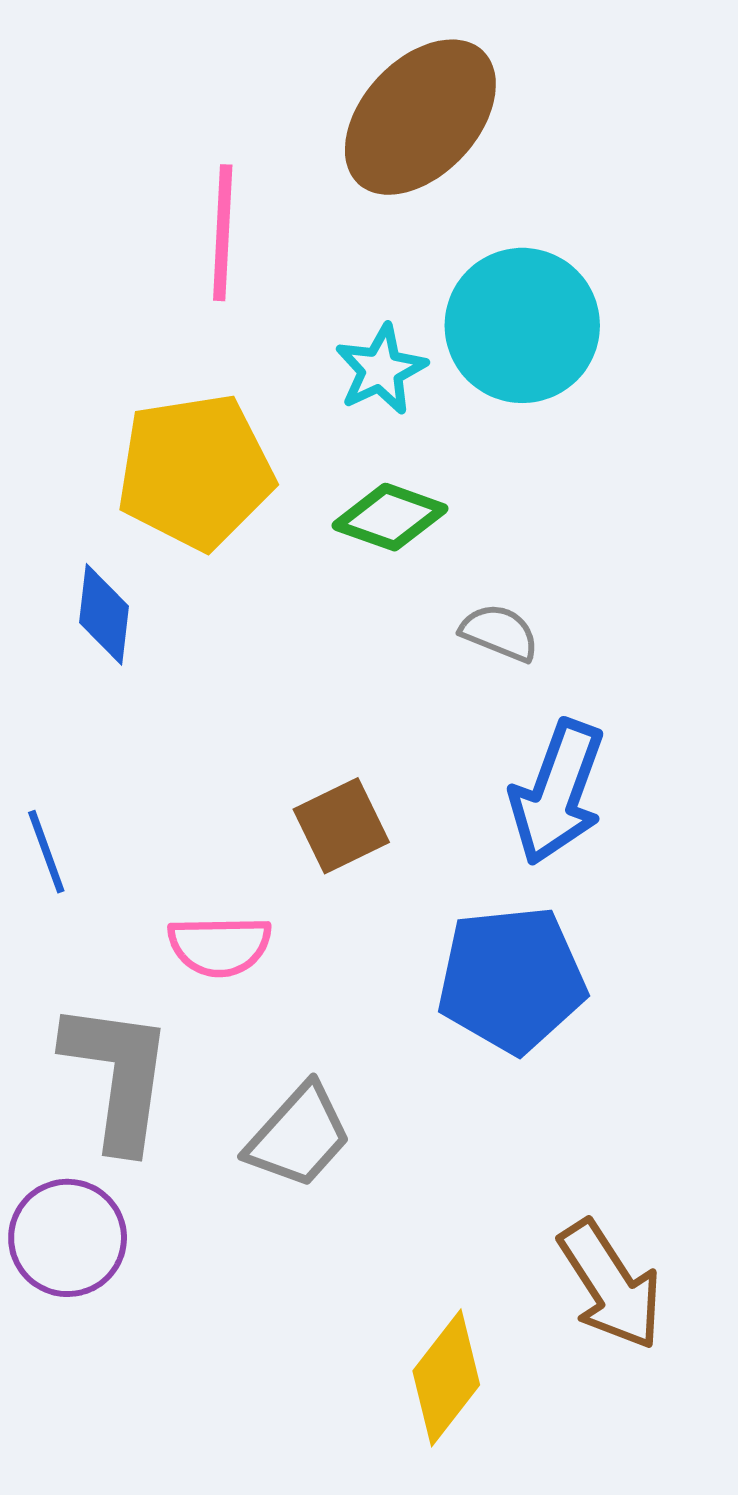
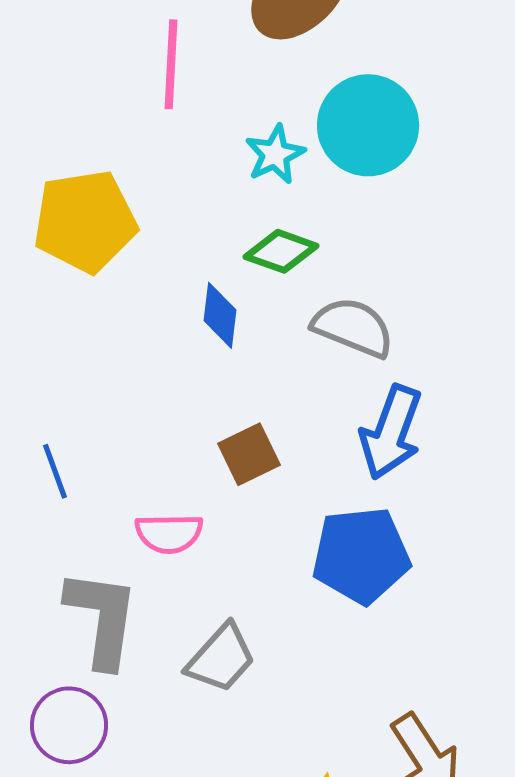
yellow pentagon: (195, 471) -> (85, 221), moved
blue diamond: (104, 614) -> (220, 315), moved
gray semicircle: (499, 633) -> (353, 327), size x1.6

